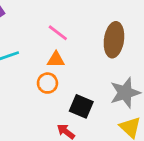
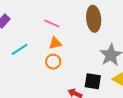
black square: (81, 106) -> (93, 81), moved

